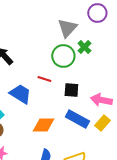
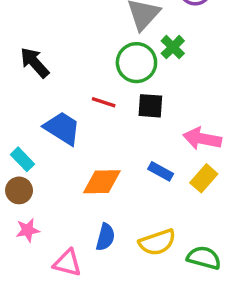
black square: (71, 90) -> (150, 106), moved
blue rectangle: (77, 119) -> (161, 171), size x0.6

